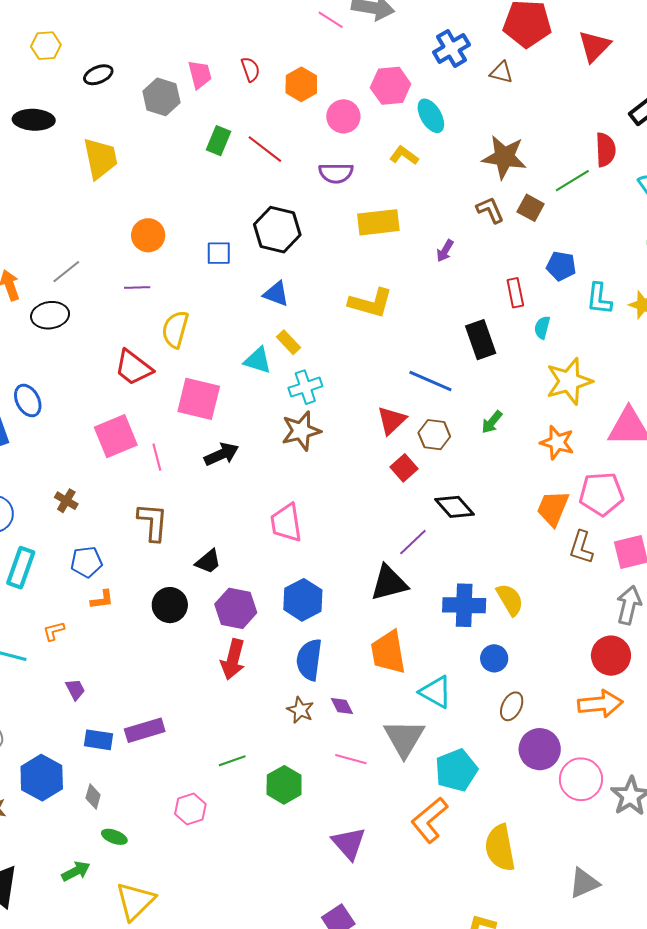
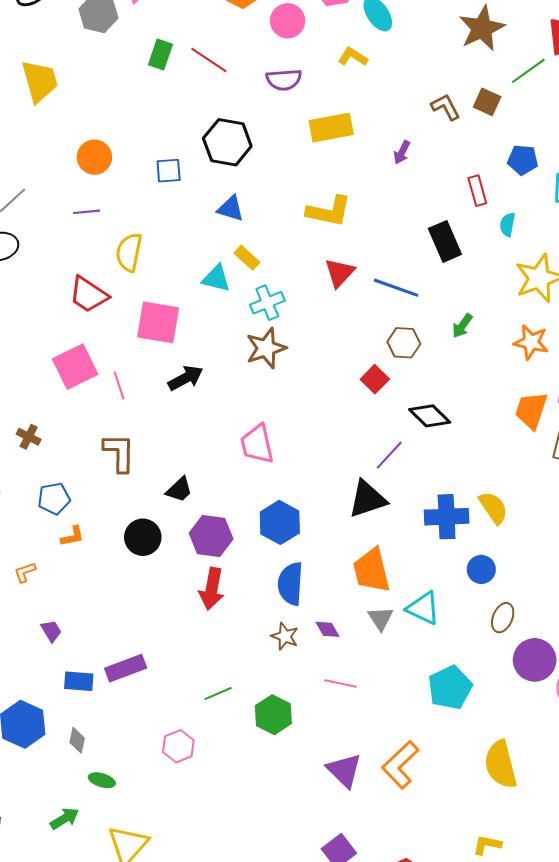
brown star: (504, 157) -> (482, 28), moved, turned -30
red triangle: (392, 420) -> (340, 273), moved
gray triangle: (404, 738) -> (381, 618), moved, size x0.6
orange L-shape: (429, 820) -> (400, 765), moved

